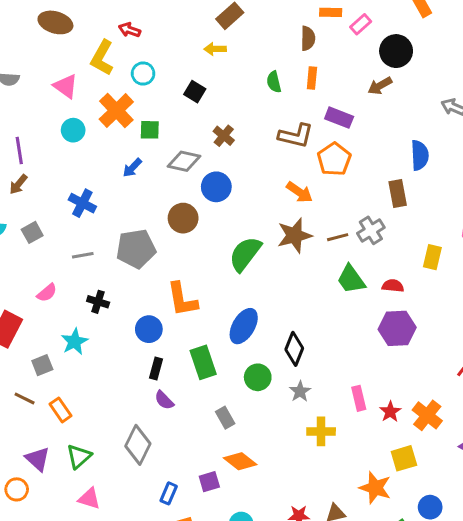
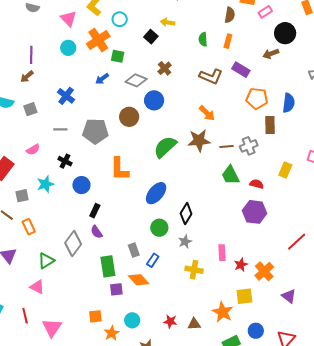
yellow arrow: (215, 49) -> (168, 22), moved
orange pentagon: (334, 159) -> (257, 98), moved, turned 30
blue circle: (149, 329) -> (81, 185), moved
green rectangle: (203, 362) -> (108, 266), moved
gray diamond: (138, 445) -> (73, 243), moved
green triangle: (79, 456) -> (46, 261), moved
blue rectangle: (169, 493) -> (153, 260), moved

